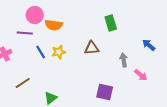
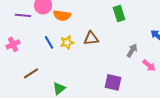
purple line: (25, 33) -> (23, 15), moved
brown triangle: (92, 48) -> (91, 38), moved
gray arrow: (124, 60) -> (132, 50), turned 40

